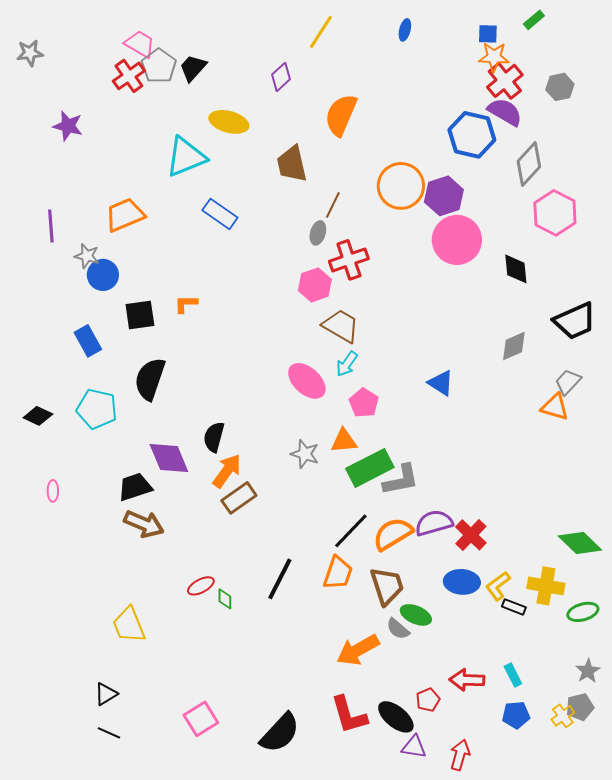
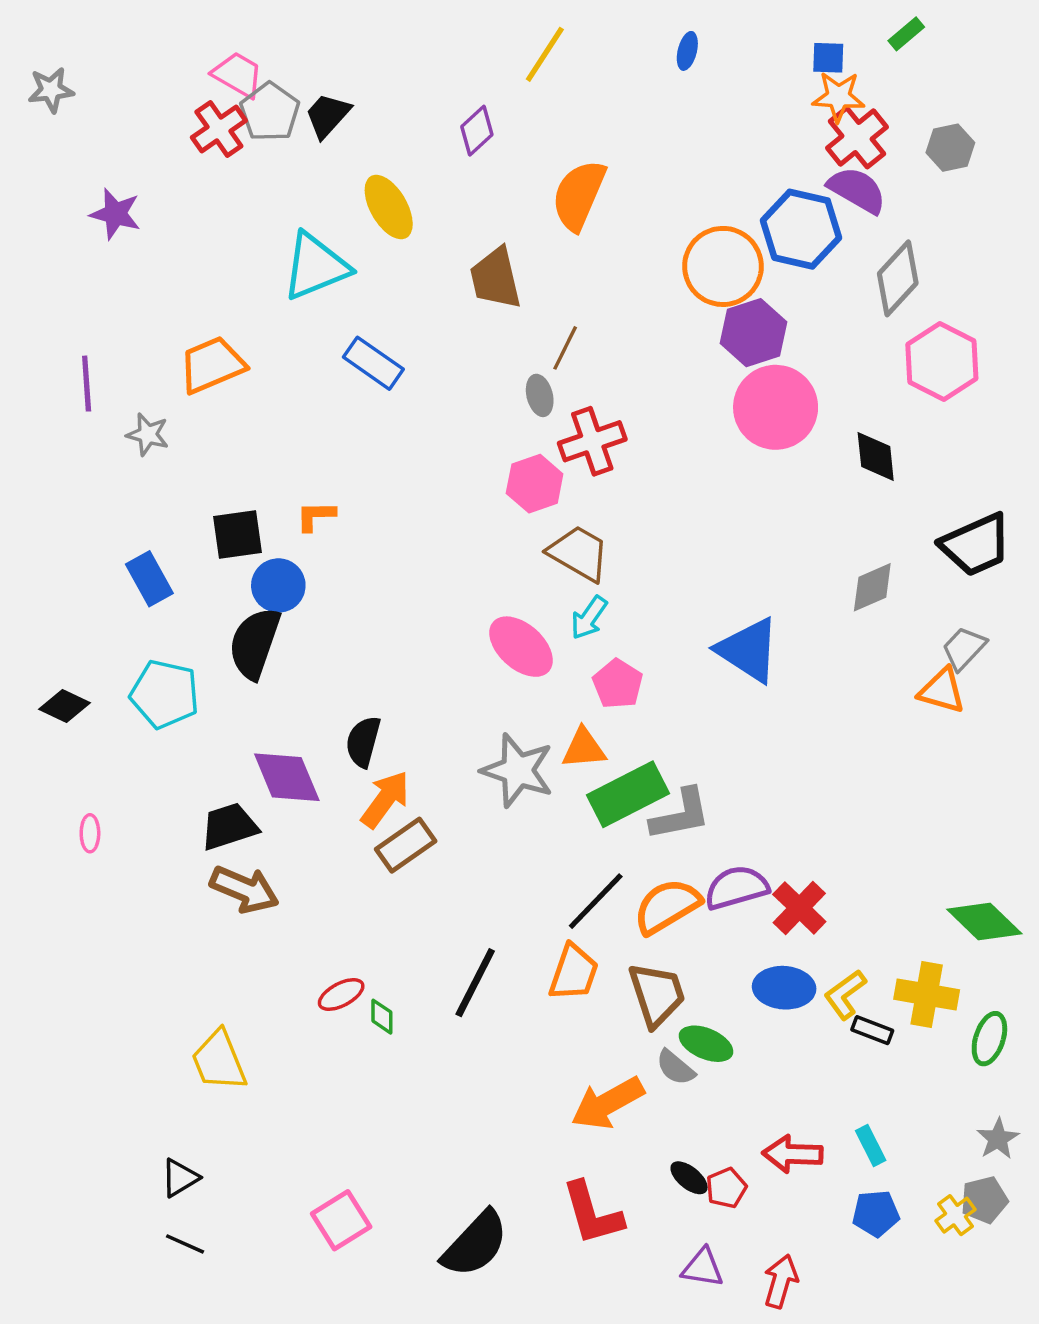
yellow ellipse: (229, 122) -> (389, 207), turned 45
orange circle: (401, 186) -> (723, 266), moved
gray ellipse: (318, 233) -> (540, 395), turned -30
blue circle: (103, 275) -> (278, 585), moved
blue triangle: (441, 383) -> (748, 650), size x1.5
gray star: (305, 454) -> (518, 770), size x1.5
green ellipse: (583, 612) -> (989, 1039), turned -56
black ellipse: (396, 717) -> (689, 1178), moved, size x0.6

